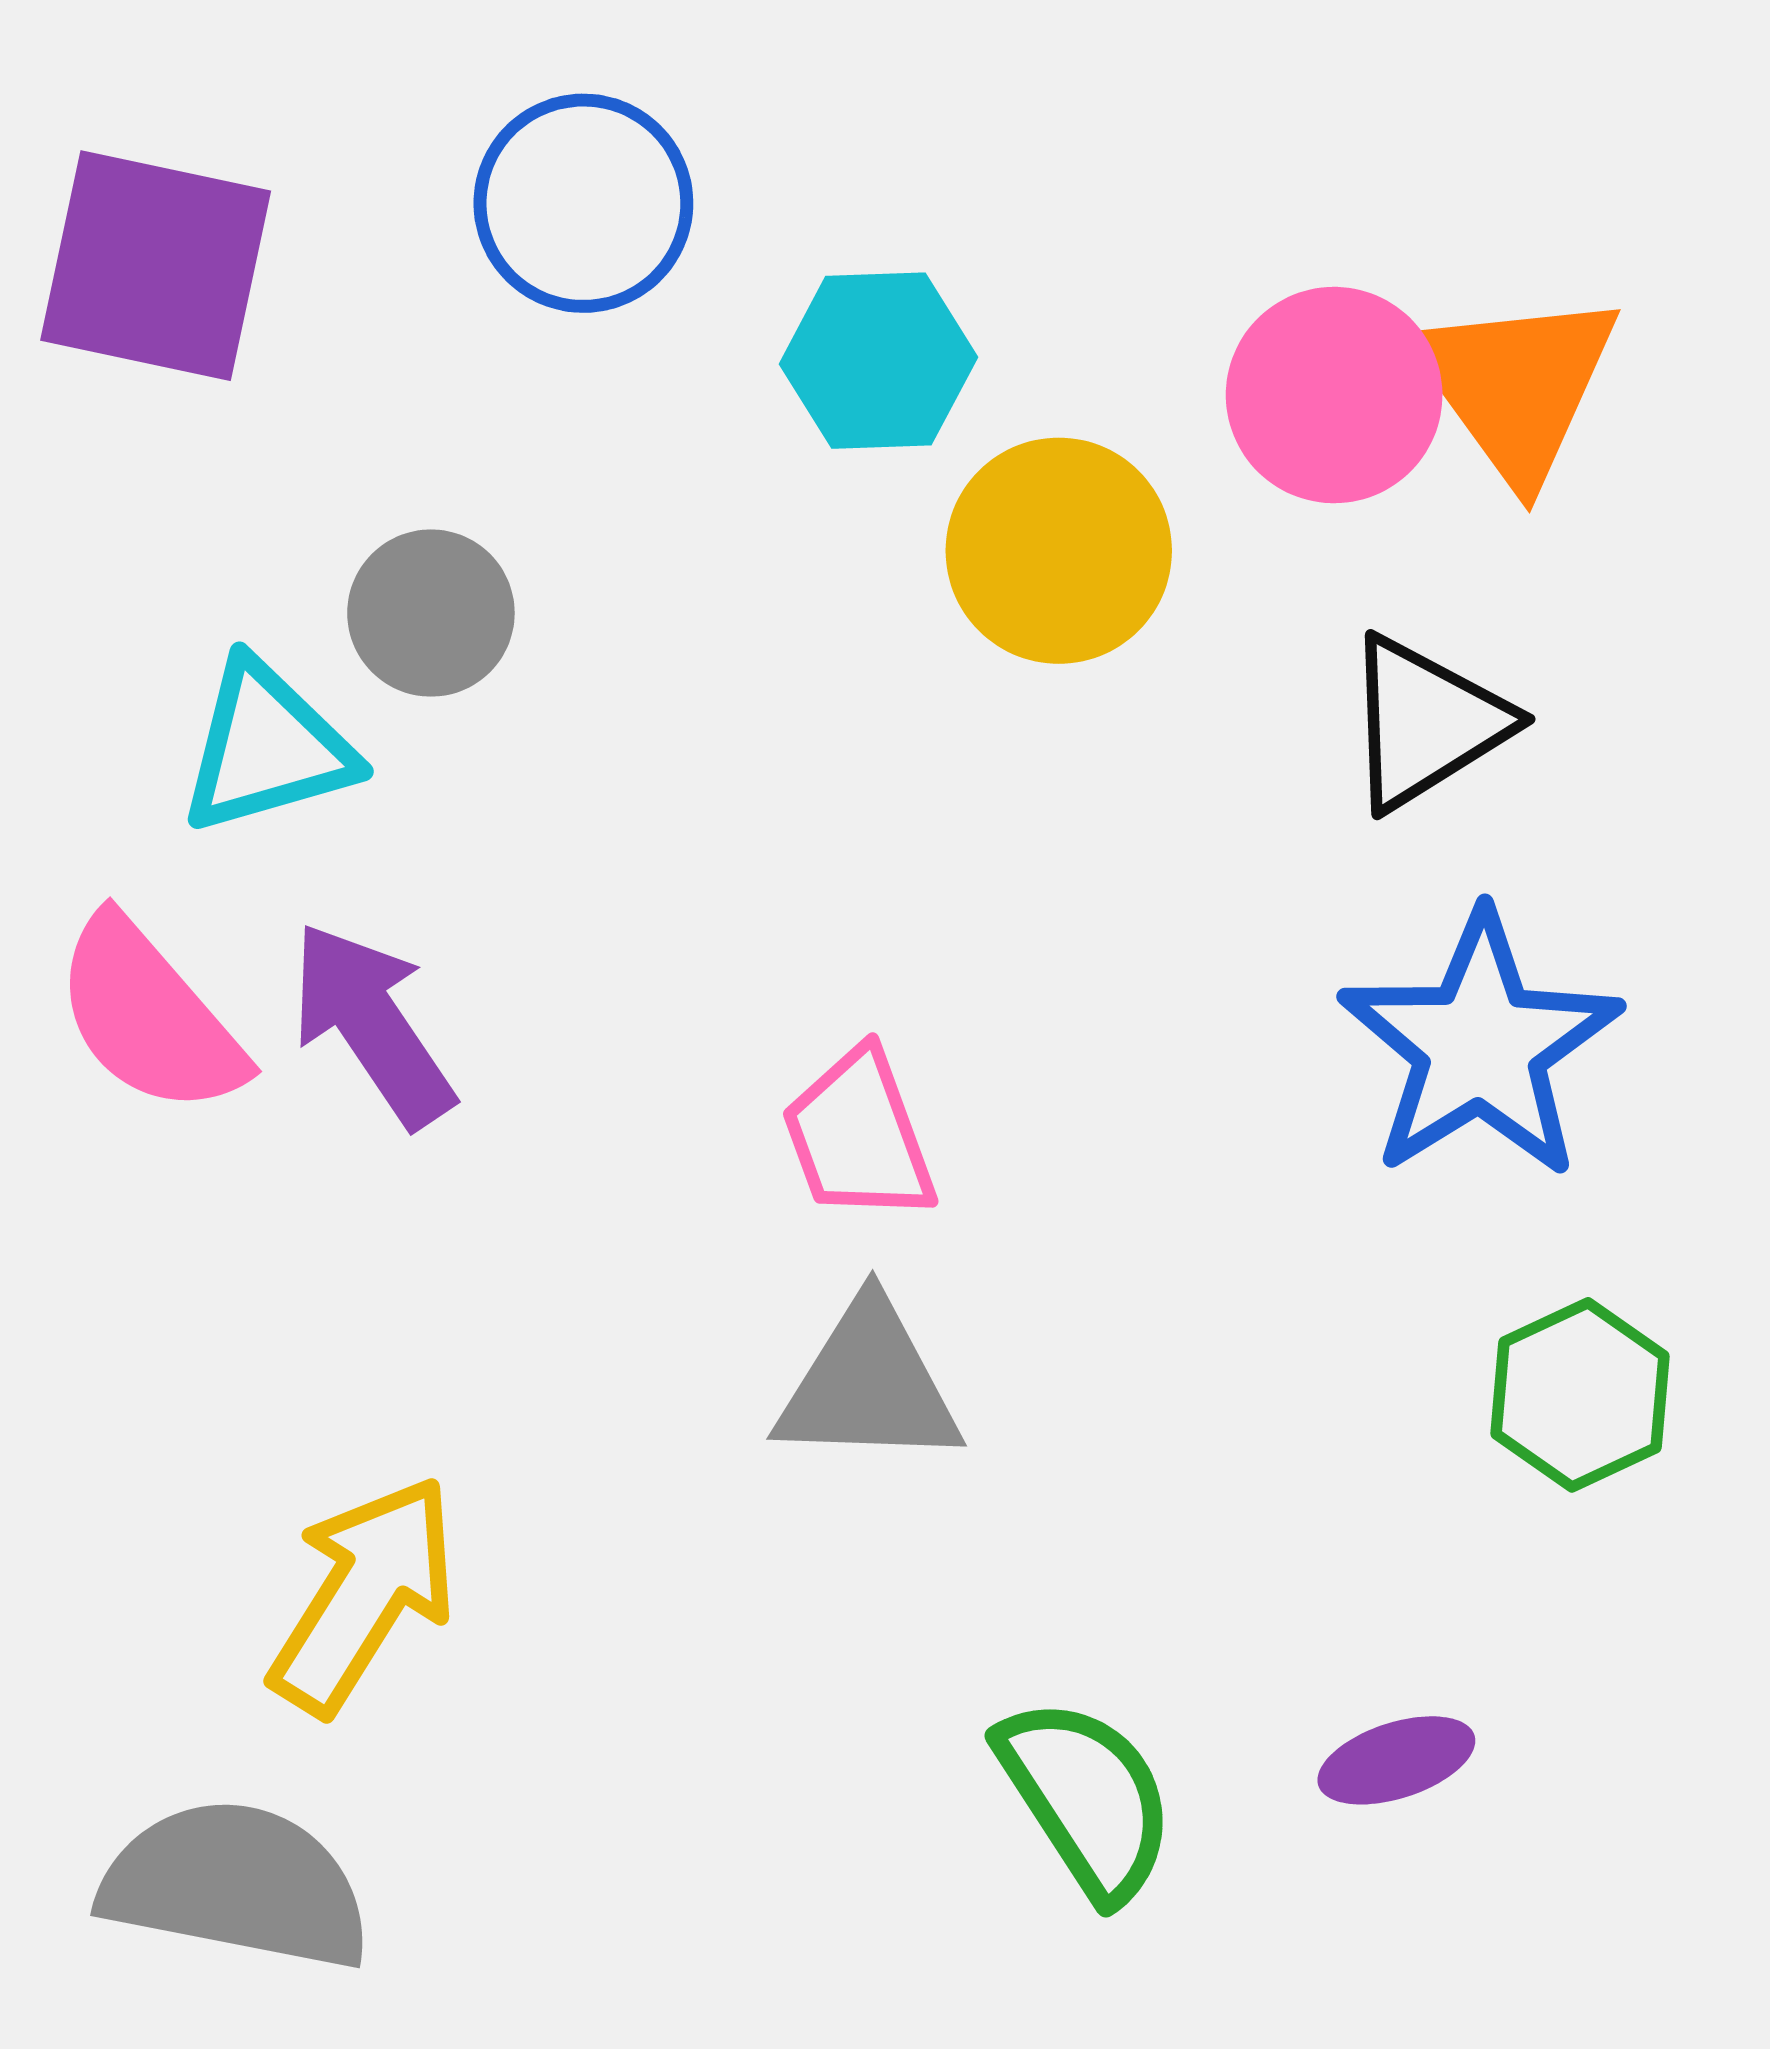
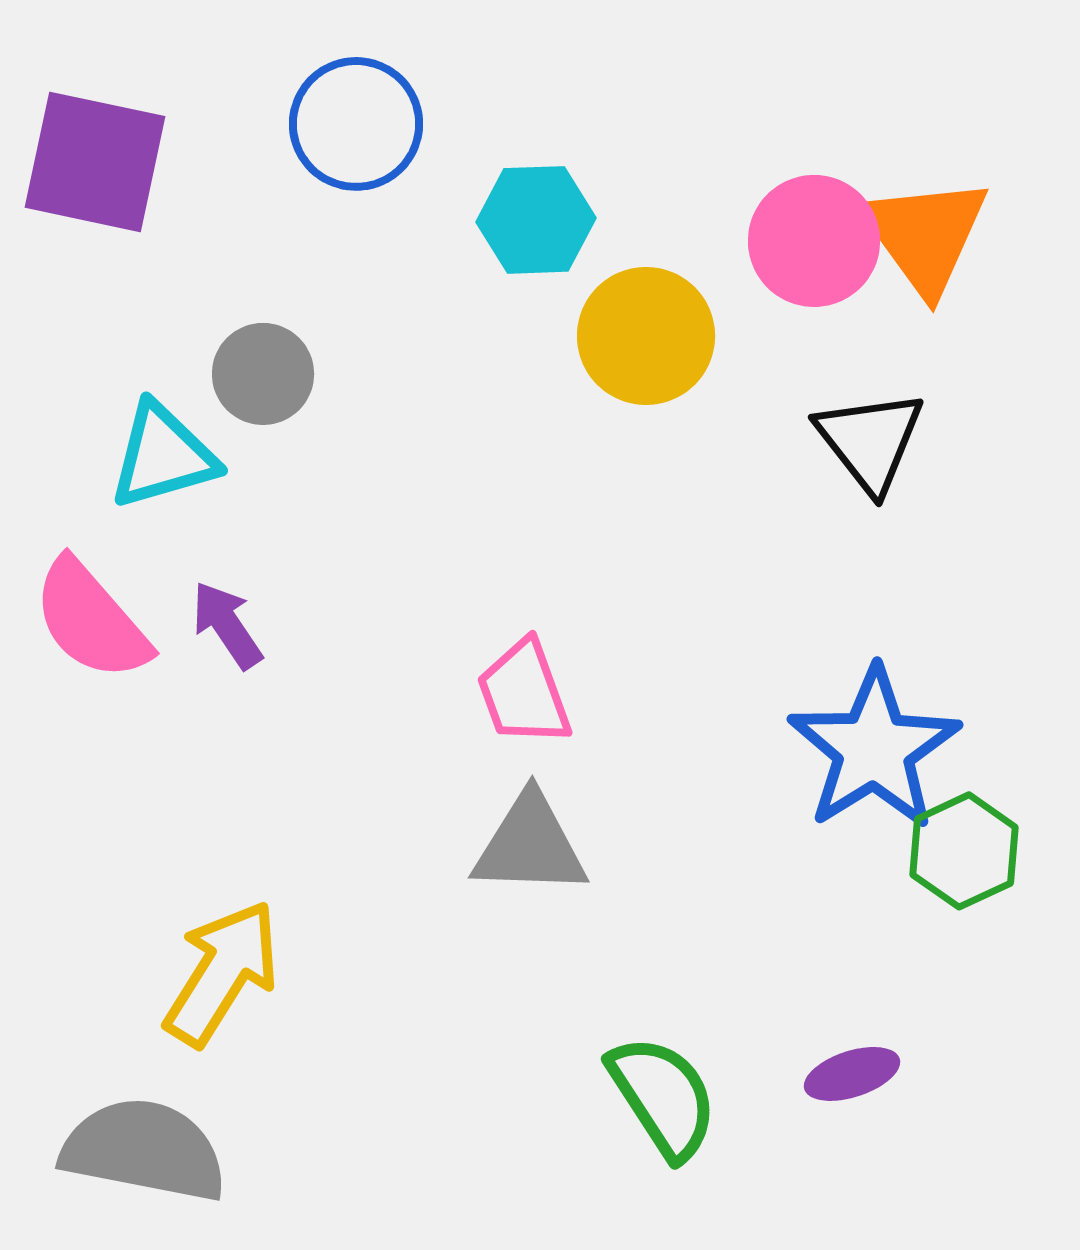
black triangle: (1426, 723) -> (870, 441), turned -36
purple arrow: (372, 1024) -> (227, 625), size x0.7
blue star: (1480, 1046) -> (874, 749), moved

